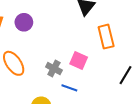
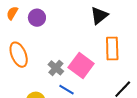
pink square: (79, 61) -> (81, 66), size x1.4

